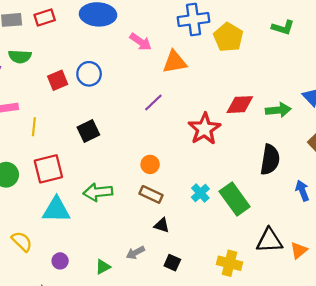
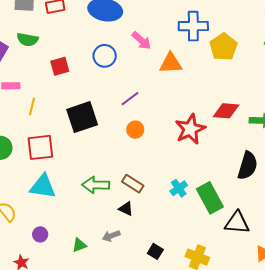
blue circle: (89, 74) -> (105, 56), moved
purple line: (153, 103) -> (130, 99), moved
black square: (88, 131) -> (82, 117), size x1.5
orange circle: (150, 164) -> (135, 130), moved
green arrow: (98, 192) -> (96, 185), moved
black triangle: (162, 225) -> (126, 209), moved
black triangle: (269, 240) -> (237, 223), moved
black square: (172, 263) -> (155, 251), moved

